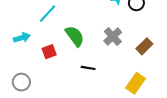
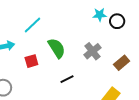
black line: (88, 68) -> (67, 79), turned -40

